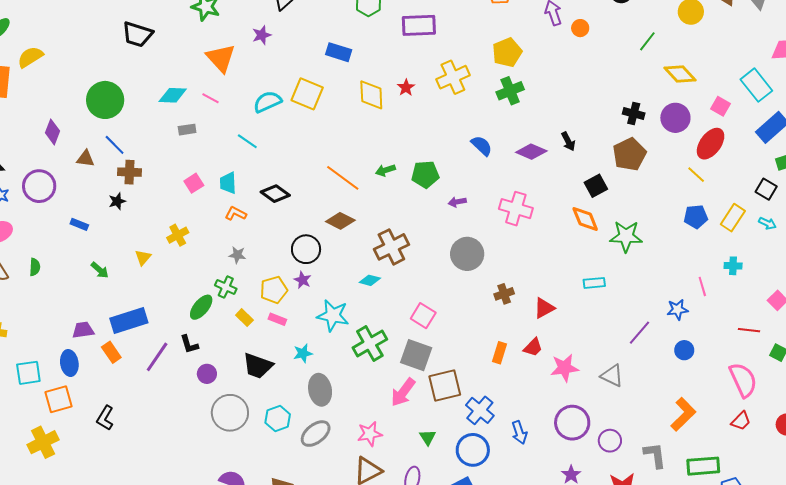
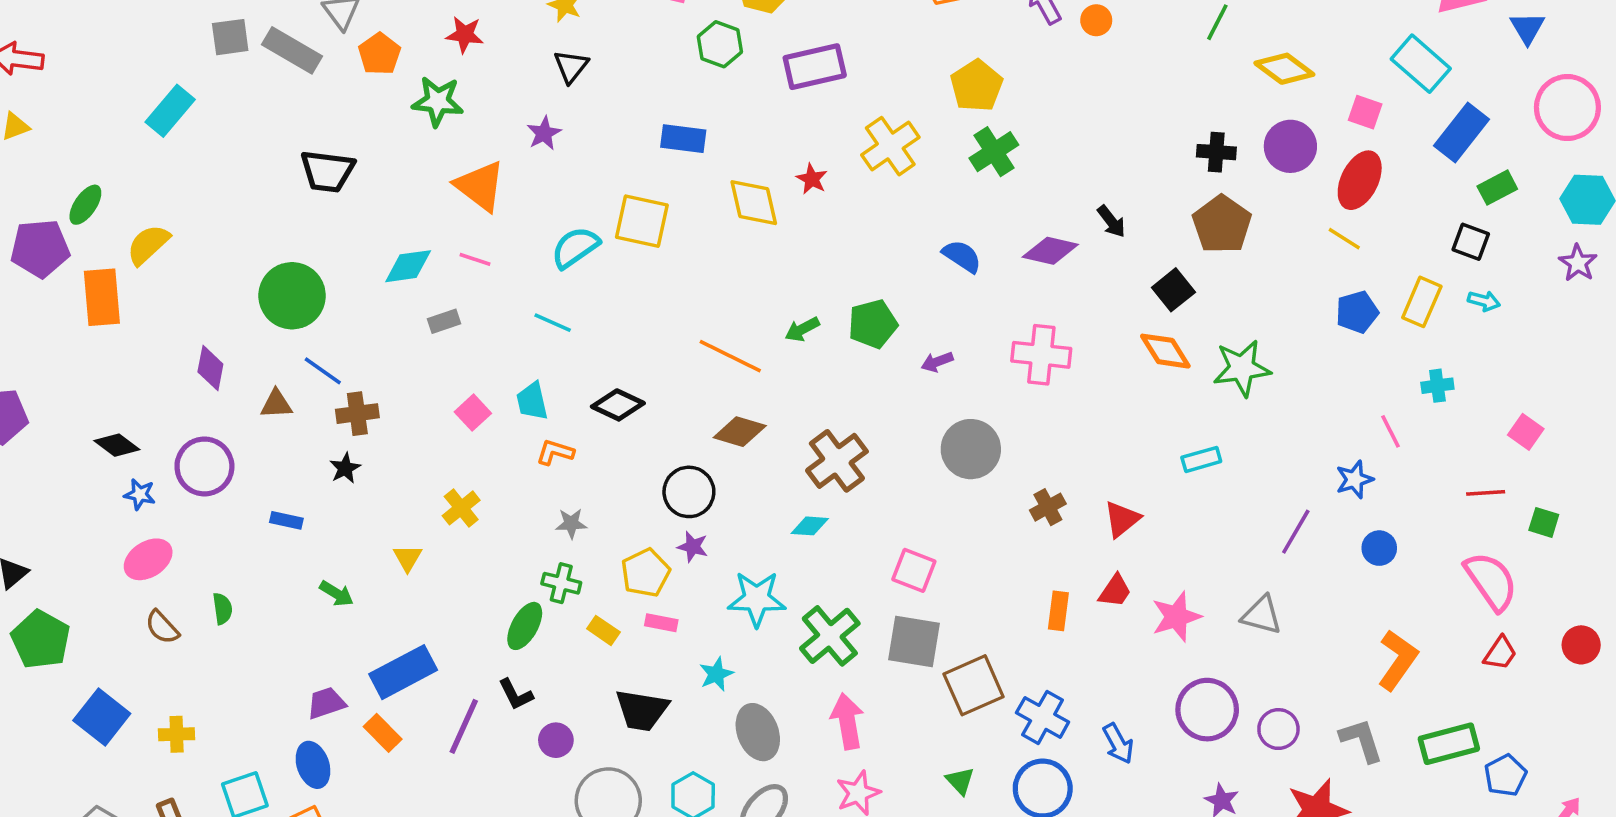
pink arrow: (403, 392) -> (847, 721), moved, turned 144

